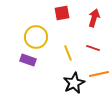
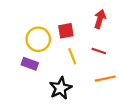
red square: (62, 13) -> (66, 31), moved
black star: (74, 83) -> (61, 88), moved

